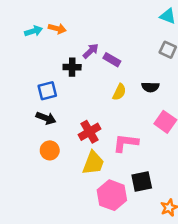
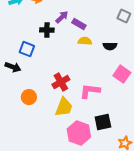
blue square: (47, 91) -> (27, 49), turned 35
yellow semicircle: (119, 92) -> (85, 41), moved, turned -112
black arrow: (46, 118) -> (13, 67), moved

